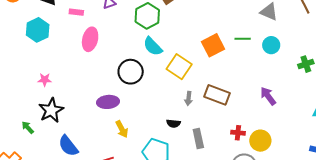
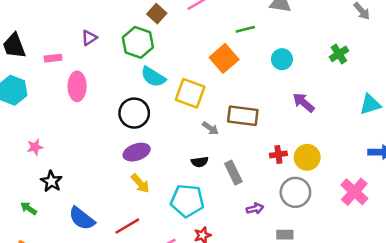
green line: (243, 39) -> (245, 29), moved
cyan circle: (271, 45) -> (282, 59), moved
gray arrow: (189, 99) -> (210, 128), turned -48
purple ellipse: (108, 102) -> (137, 152), moved
black star: (51, 110) -> (51, 181), size x0.7

